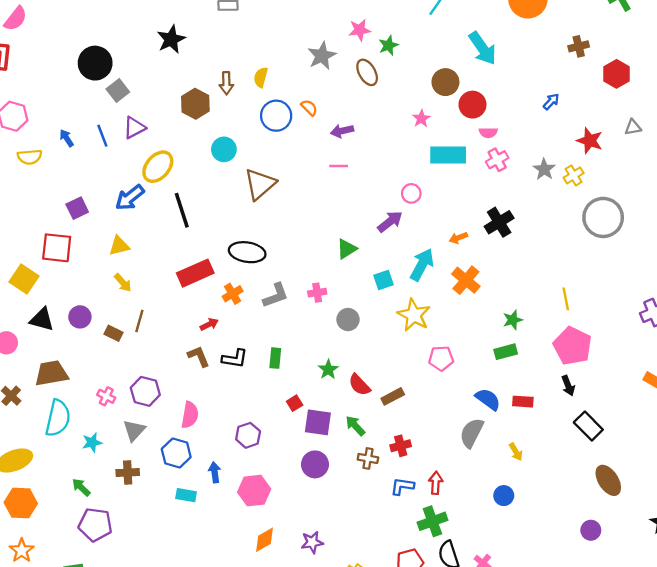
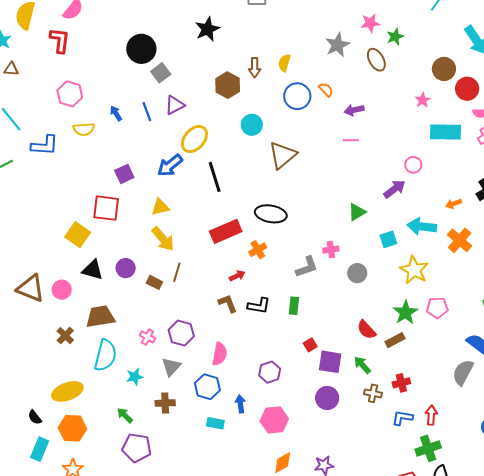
cyan arrow: (422, 265) -> (422, 226), turned -112
yellow arrow: (123, 283) -> (163, 239), size x1.5
gray L-shape: (276, 295) -> (307, 267), moved
green star: (328, 370) -> (406, 312), moved, size x1.4

